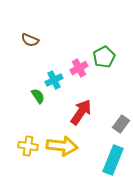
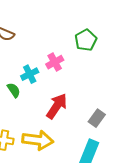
green pentagon: (104, 57) -> (86, 40), moved

